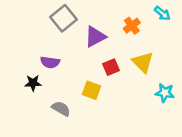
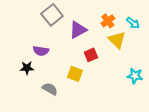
cyan arrow: (162, 13) -> (133, 23), moved
yellow triangle: (143, 62) -> (117, 40), moved

